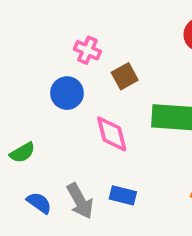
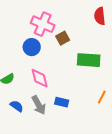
pink cross: (87, 50) -> (43, 24), size x1.6
pink diamond: (112, 134) -> (40, 78), moved

